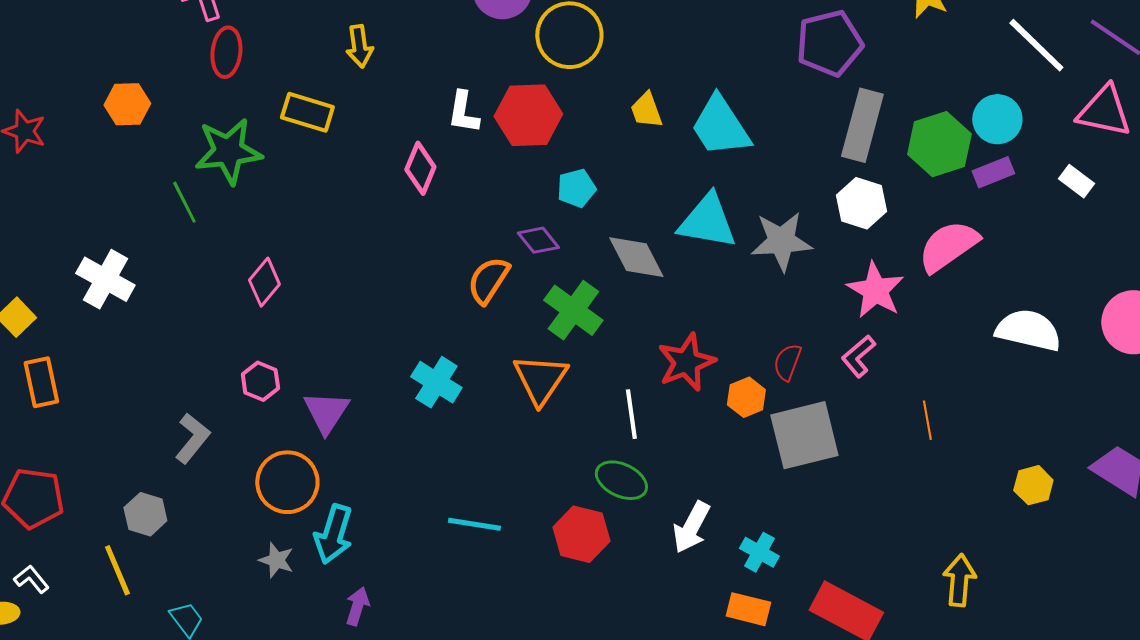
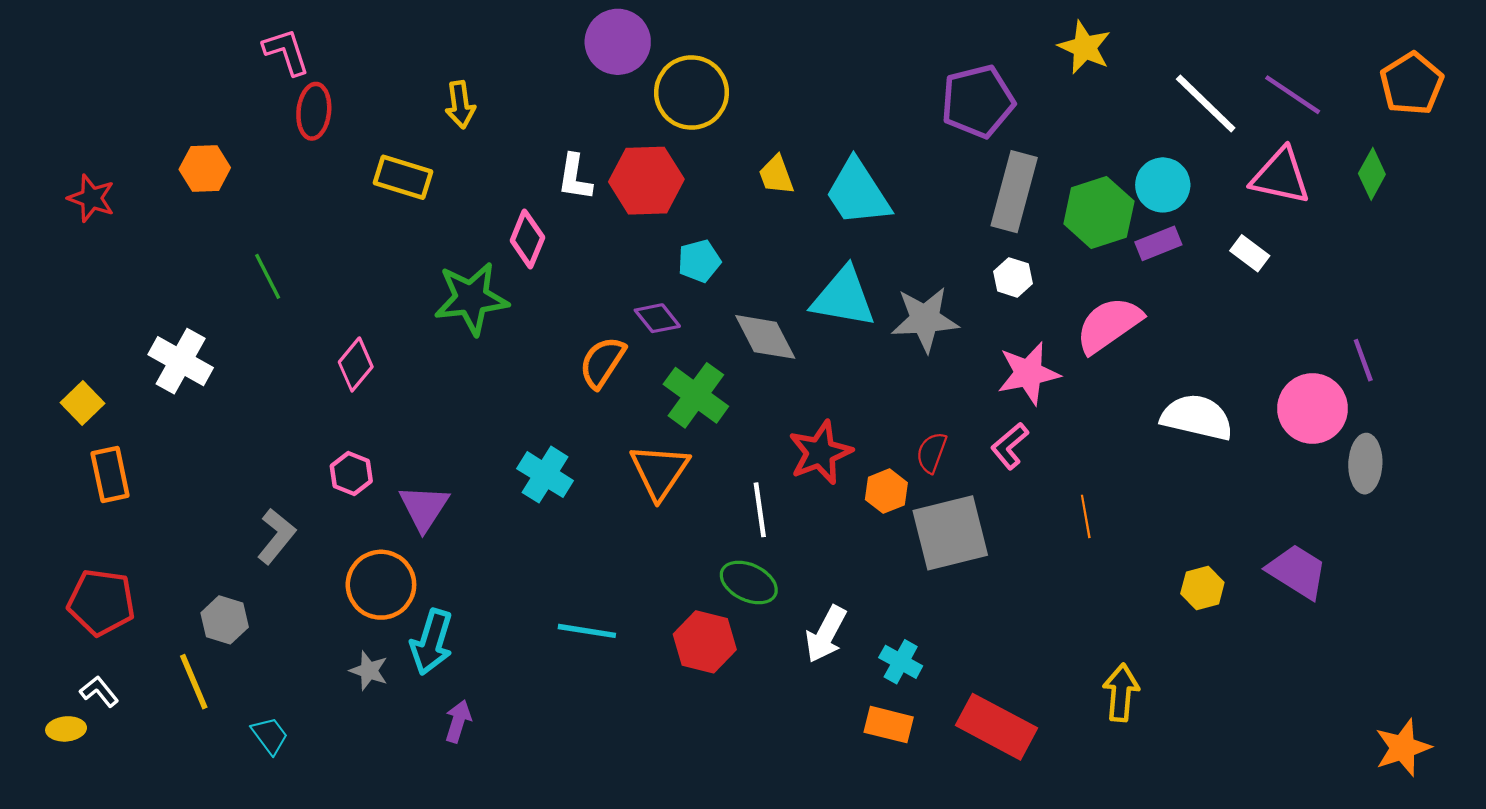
green star: (228, 151) -> (471, 298), moved
white hexagon: (861, 203) -> (1013, 277), size x0.7
pink star: (875, 290) -> (1028, 373), turned 30

